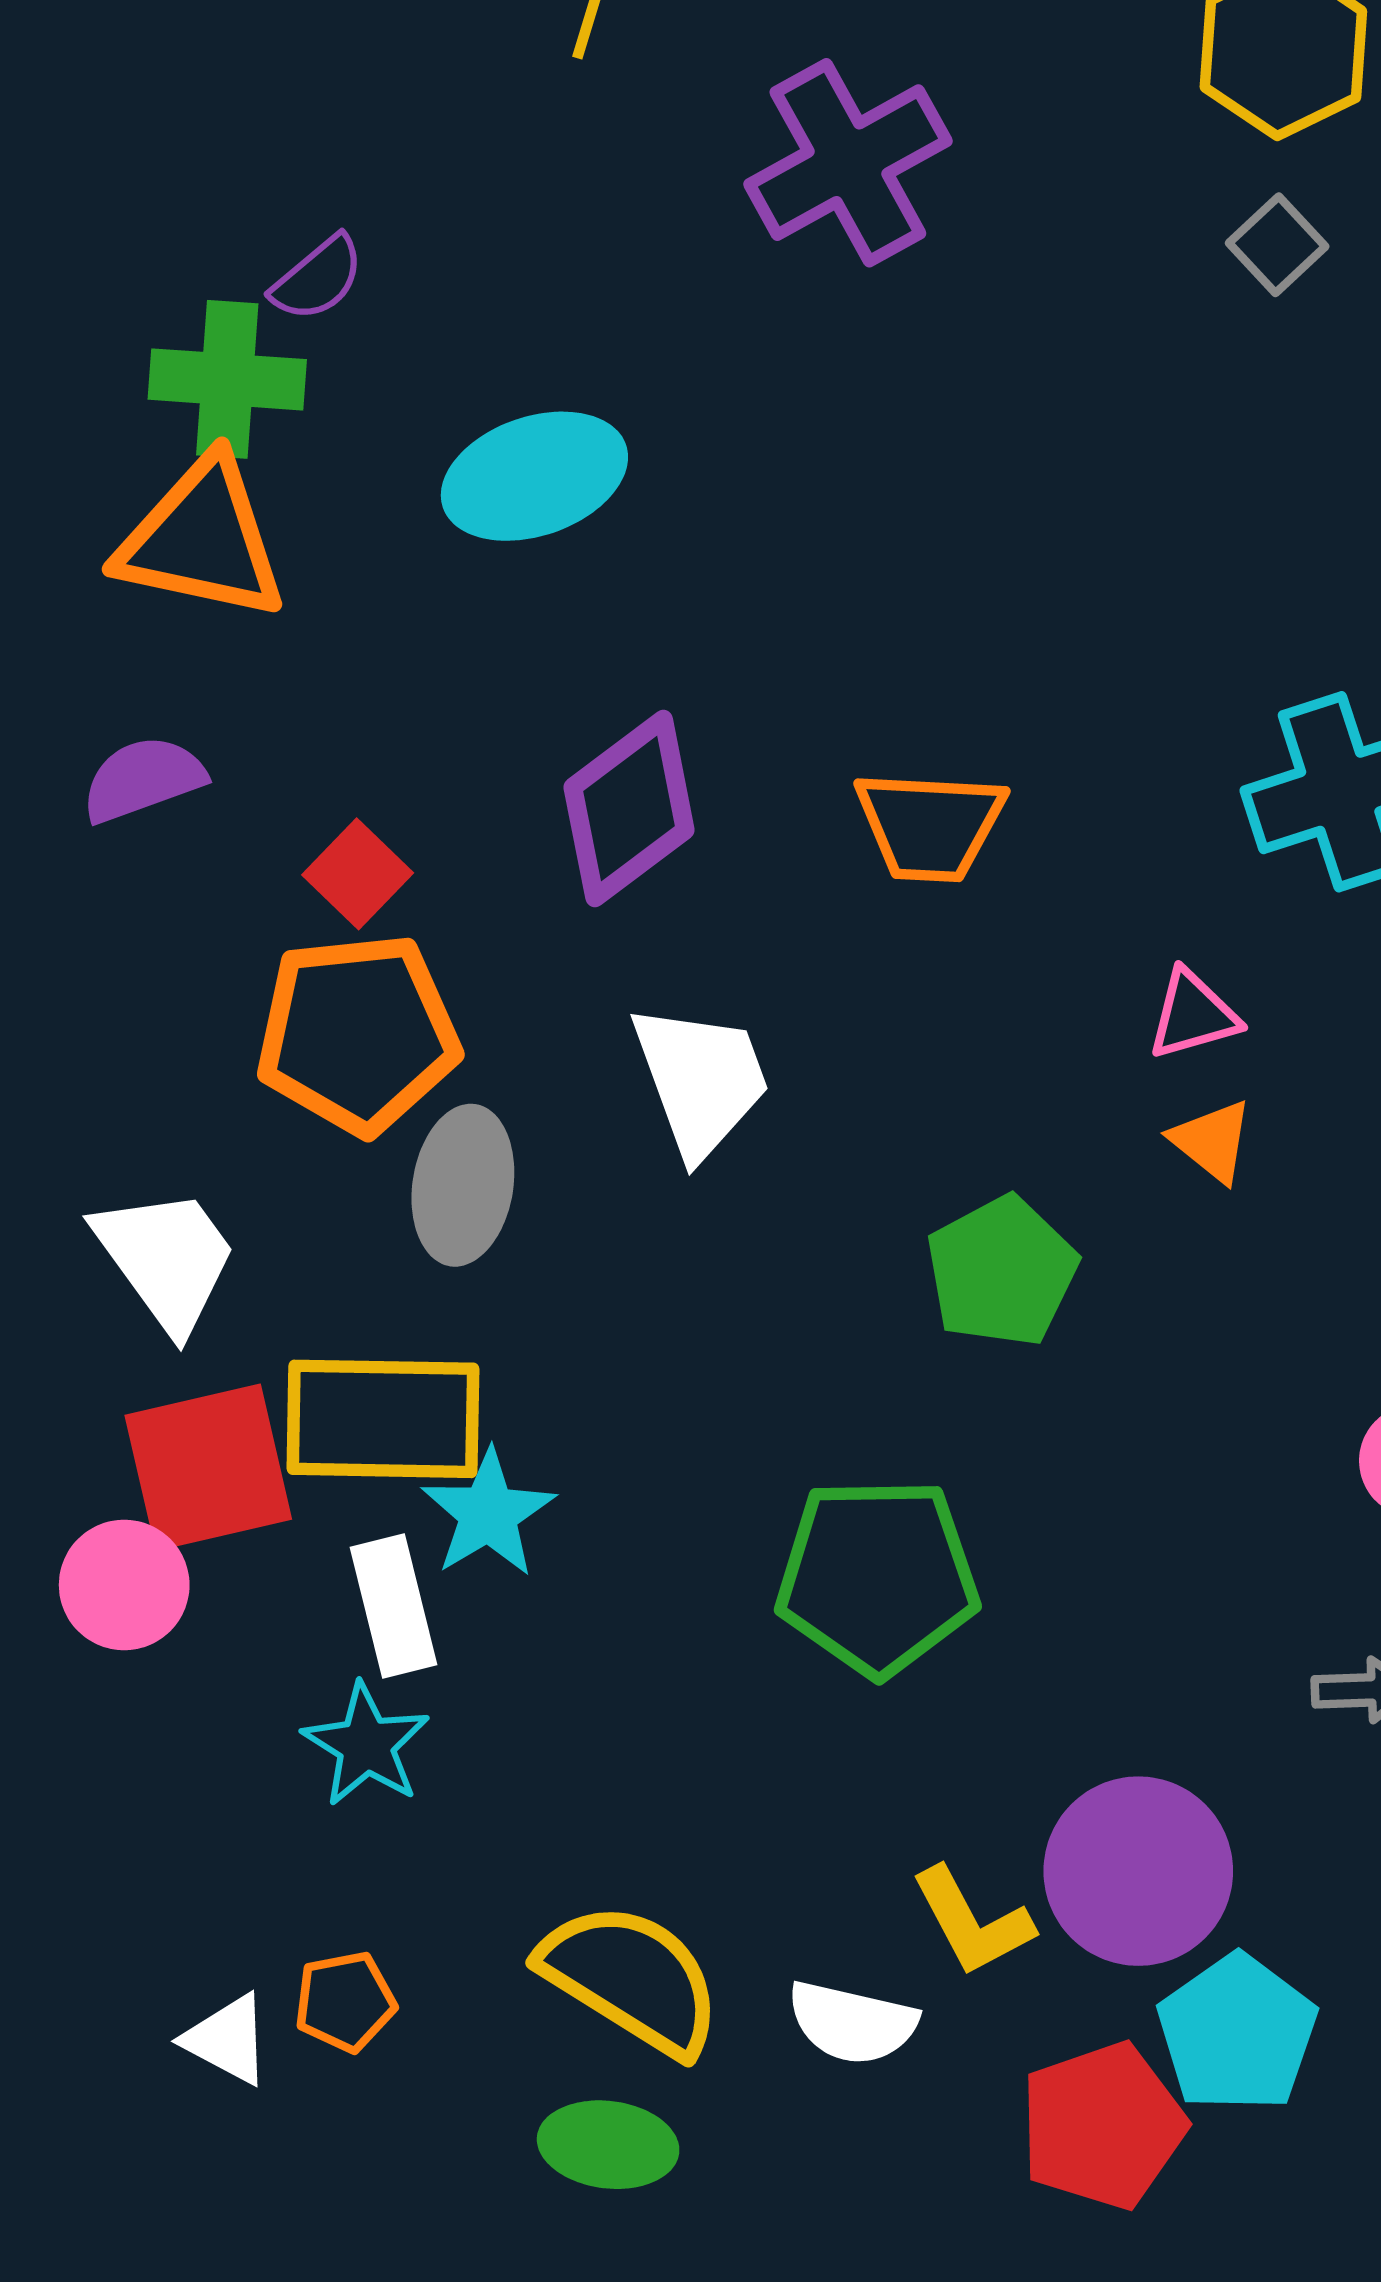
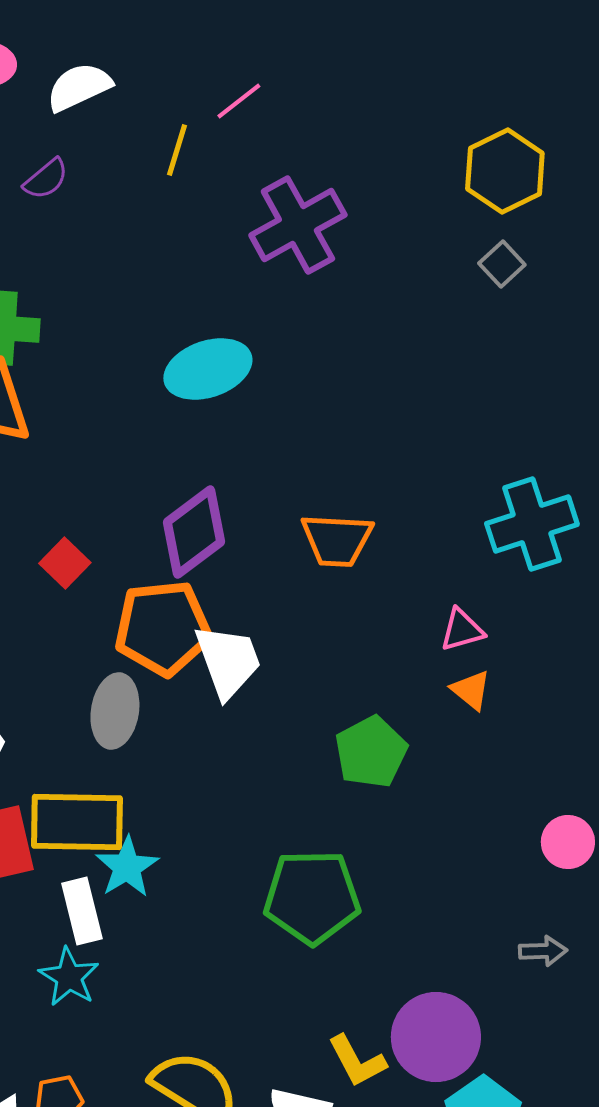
purple semicircle: (318, 278) -> (46, 179), moved
cyan ellipse: (534, 476) -> (208, 369), moved
orange pentagon: (358, 1034) -> (163, 628), moved

